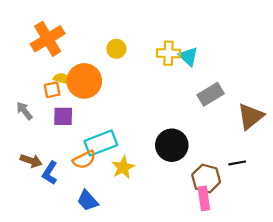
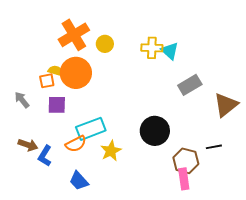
orange cross: (48, 39) -> (74, 35), moved

